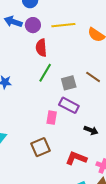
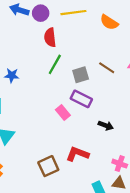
pink rectangle: (52, 118) -> (63, 113), turned -48
brown square: (40, 147) -> (48, 166), moved
red L-shape: (76, 158) -> (77, 154), moved

